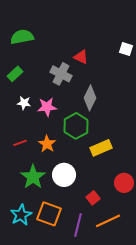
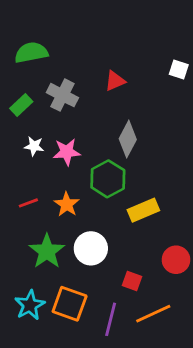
red triangle: (81, 57) -> (115, 81), turned -49
gray cross: (61, 74) -> (62, 95), moved
red square: (93, 198) -> (132, 281), turned -32

